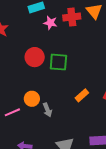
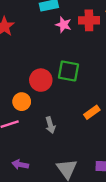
red circle: (35, 57) -> (41, 80), moved
orange circle: (32, 99) -> (22, 102), moved

